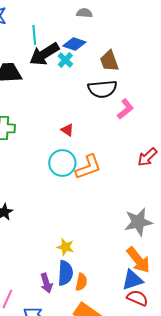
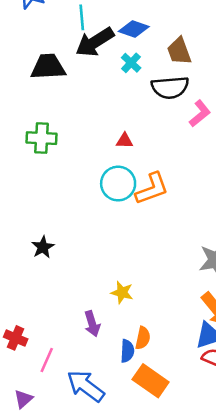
cyan cross: (65, 60) -> (131, 63), moved
red triangle: (67, 130) -> (125, 141), turned -32
blue semicircle: (65, 273) -> (127, 351), moved, size x0.7
purple arrow: (46, 283) -> (92, 324), moved

